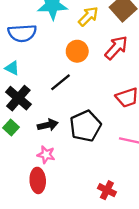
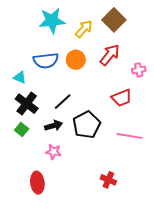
blue semicircle: (22, 33) -> (46, 61), moved
black line: (61, 82) -> (63, 102), moved
red ellipse: (38, 180) -> (37, 183), moved

